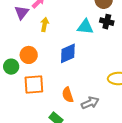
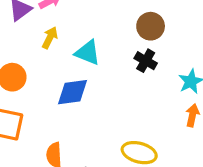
cyan triangle: (85, 27) -> (88, 53), moved

